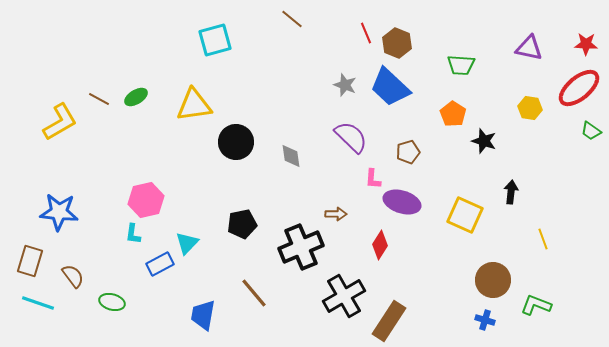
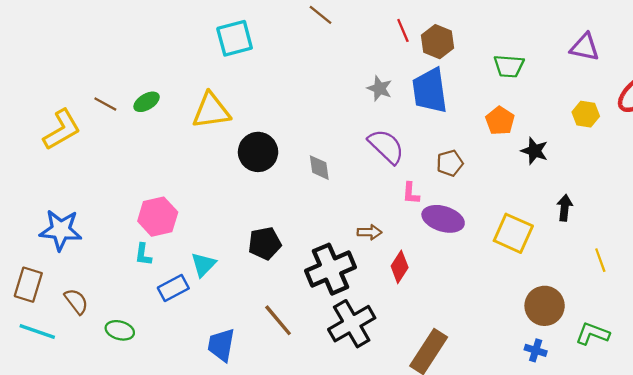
blue trapezoid: (390, 87) -> (430, 91), turned 39
red diamond: (380, 245) -> (400, 267), moved
black cross: (344, 296) -> (352, 324), moved

